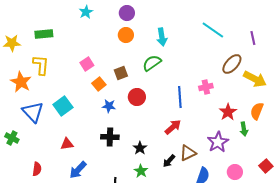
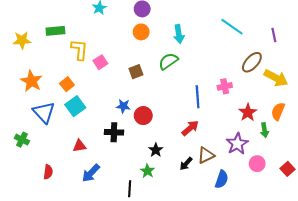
yellow L-shape: (41, 65) -> (79, 50), moved
orange square: (99, 84) -> (67, 84), moved
red circle: (137, 97) -> (143, 116), moved
black cross: (110, 137) -> (114, 132), moved
green star: (141, 171) -> (147, 171), moved
pink circle: (235, 172) -> (257, 164), moved

